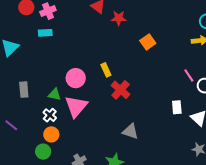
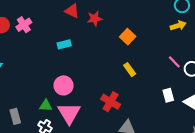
cyan rectangle: (45, 33) -> (64, 44), moved
yellow rectangle: (106, 70) -> (130, 70), moved
gray rectangle: (24, 90) -> (15, 116), moved
red cross: (121, 90) -> (111, 102), moved

